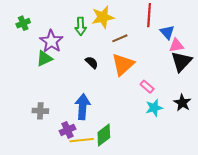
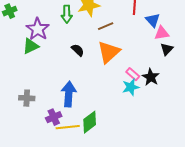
black triangle: (181, 61) -> (167, 49), size x0.6
black star: (182, 103) -> (151, 77), moved
cyan star: (154, 108) -> (131, 87), moved

